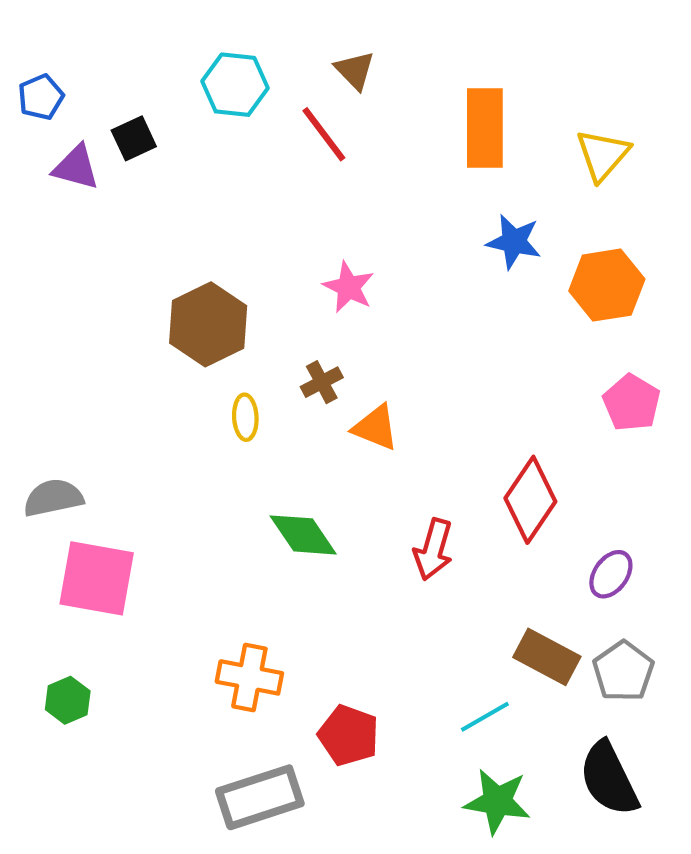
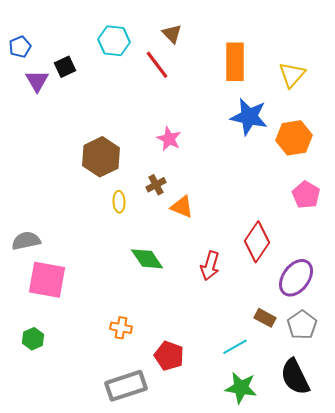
purple triangle: (76, 167) -> (37, 81), turned 45
blue star: (514, 242) -> (249, 117), size x1.4
purple ellipse: (611, 574) -> (296, 278), size x1.6
brown rectangle: (547, 657) -> (265, 318), size x0.7
orange cross: (249, 677) -> (121, 328), size x0.7

